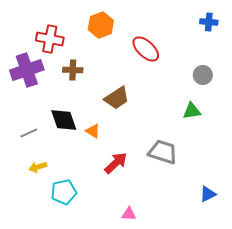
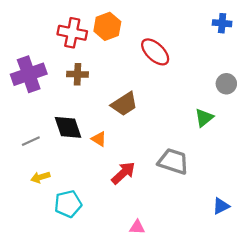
red cross: (50, 39) -> (72, 33), moved
gray circle: (203, 75) -> (226, 84), moved
green triangle: (192, 111) -> (204, 118), turned -30

